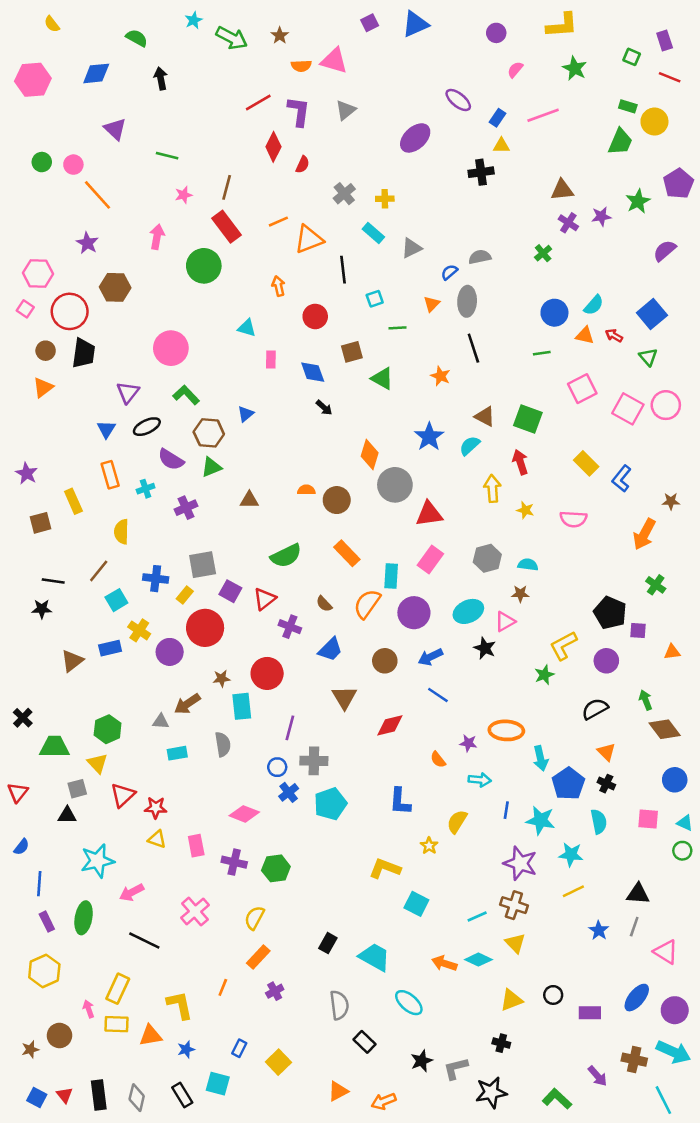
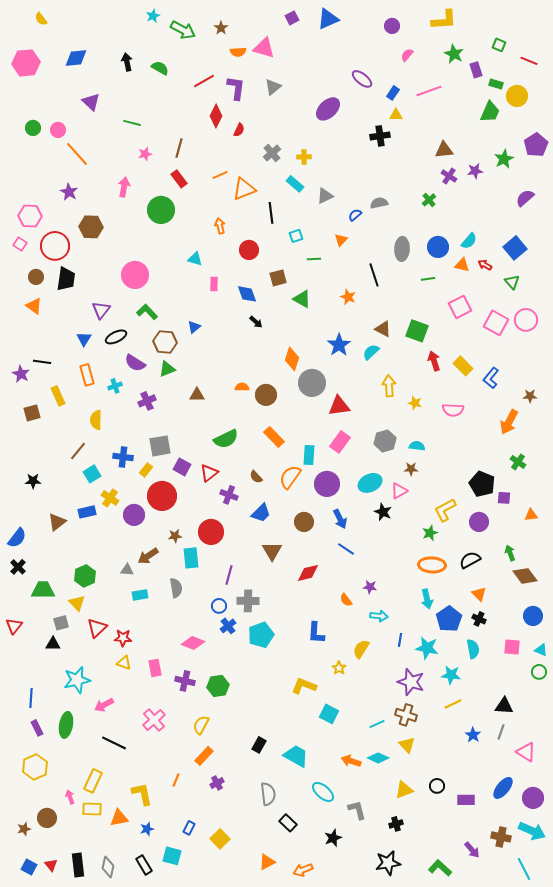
green semicircle: (137, 38) -> (160, 68), moved
purple rectangle: (665, 41) -> (476, 70), moved
red rectangle: (227, 227) -> (179, 179), size x0.7
gray ellipse: (467, 301) -> (402, 249), moved
orange triangle: (43, 387) -> (34, 306), turned -48
red arrow: (520, 462) -> (434, 361), moved
black line: (53, 581) -> (42, 362), moved
blue arrow: (430, 657) -> (340, 519), turned -90
orange ellipse: (506, 730) -> (432, 565), moved
blue semicircle: (21, 847) -> (17, 538), moved, size x1.5
black cross: (501, 1043) -> (396, 824), turned -32
gray L-shape: (456, 1068) -> (357, 810), moved, turned 90

